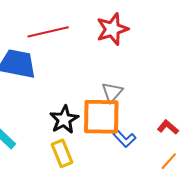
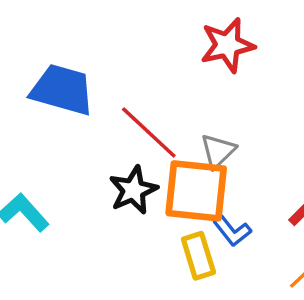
red line: (48, 32) -> (149, 132), moved, turned 51
yellow rectangle: (62, 153) -> (198, 256), moved

